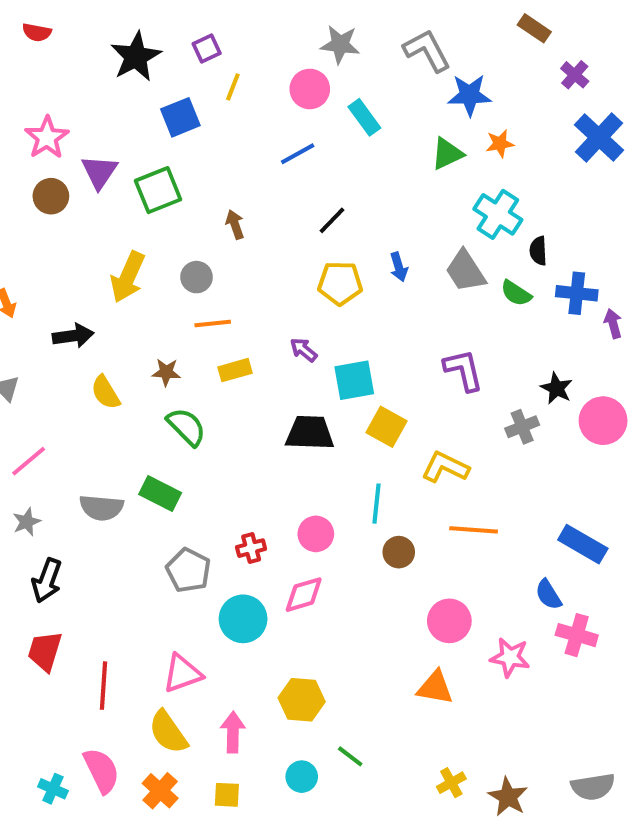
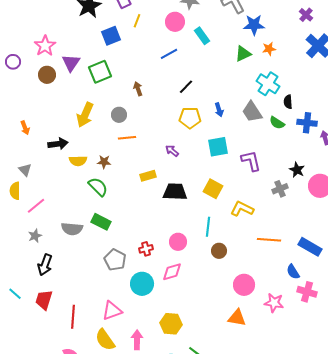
yellow rectangle: (235, 370) -> (148, 176), moved
cyan square: (354, 380) -> (218, 147), moved
yellow semicircle: (105, 392) -> (78, 161), moved, turned -60
green semicircle: (186, 427) -> (98, 187), moved
orange line: (474, 530) -> (269, 240), moved

